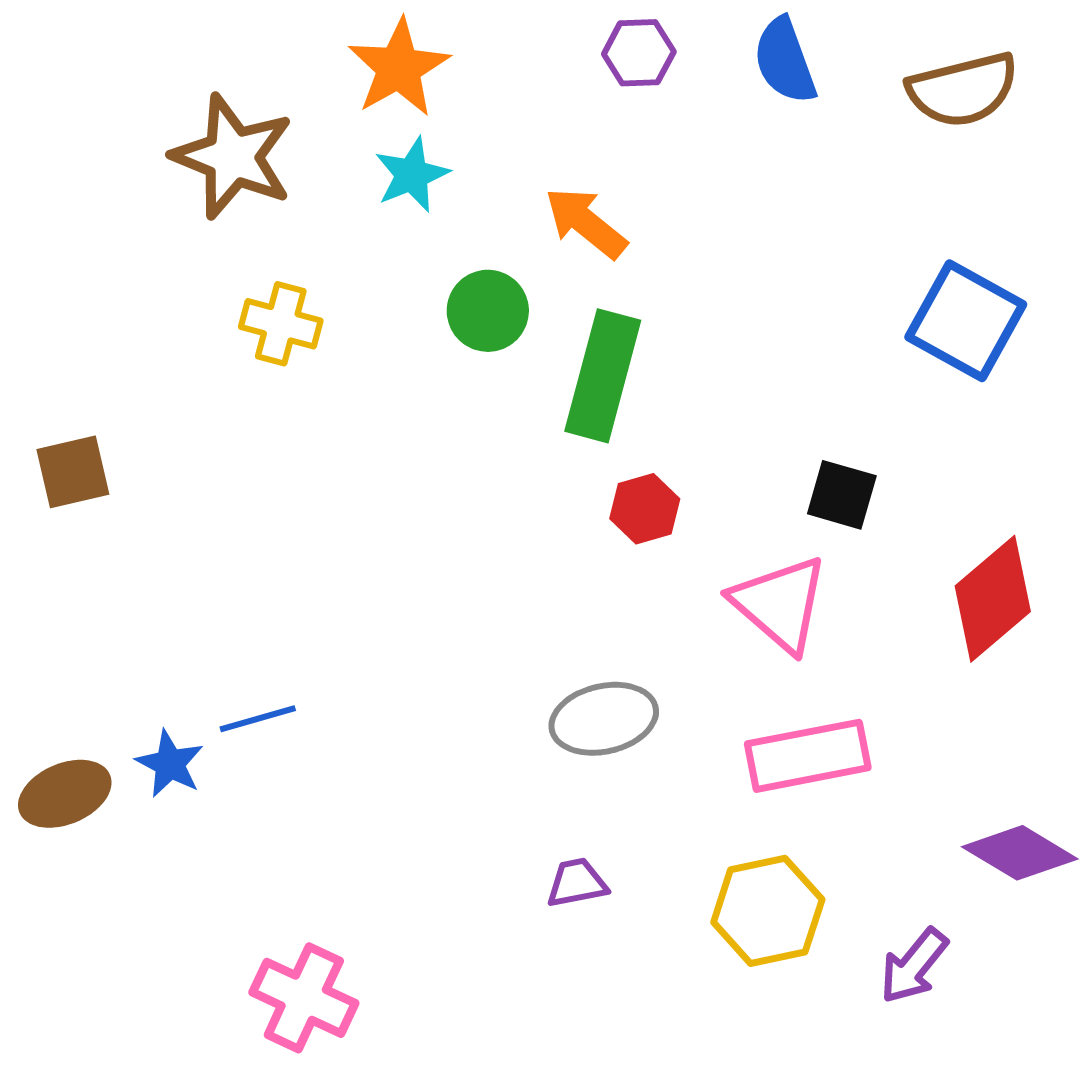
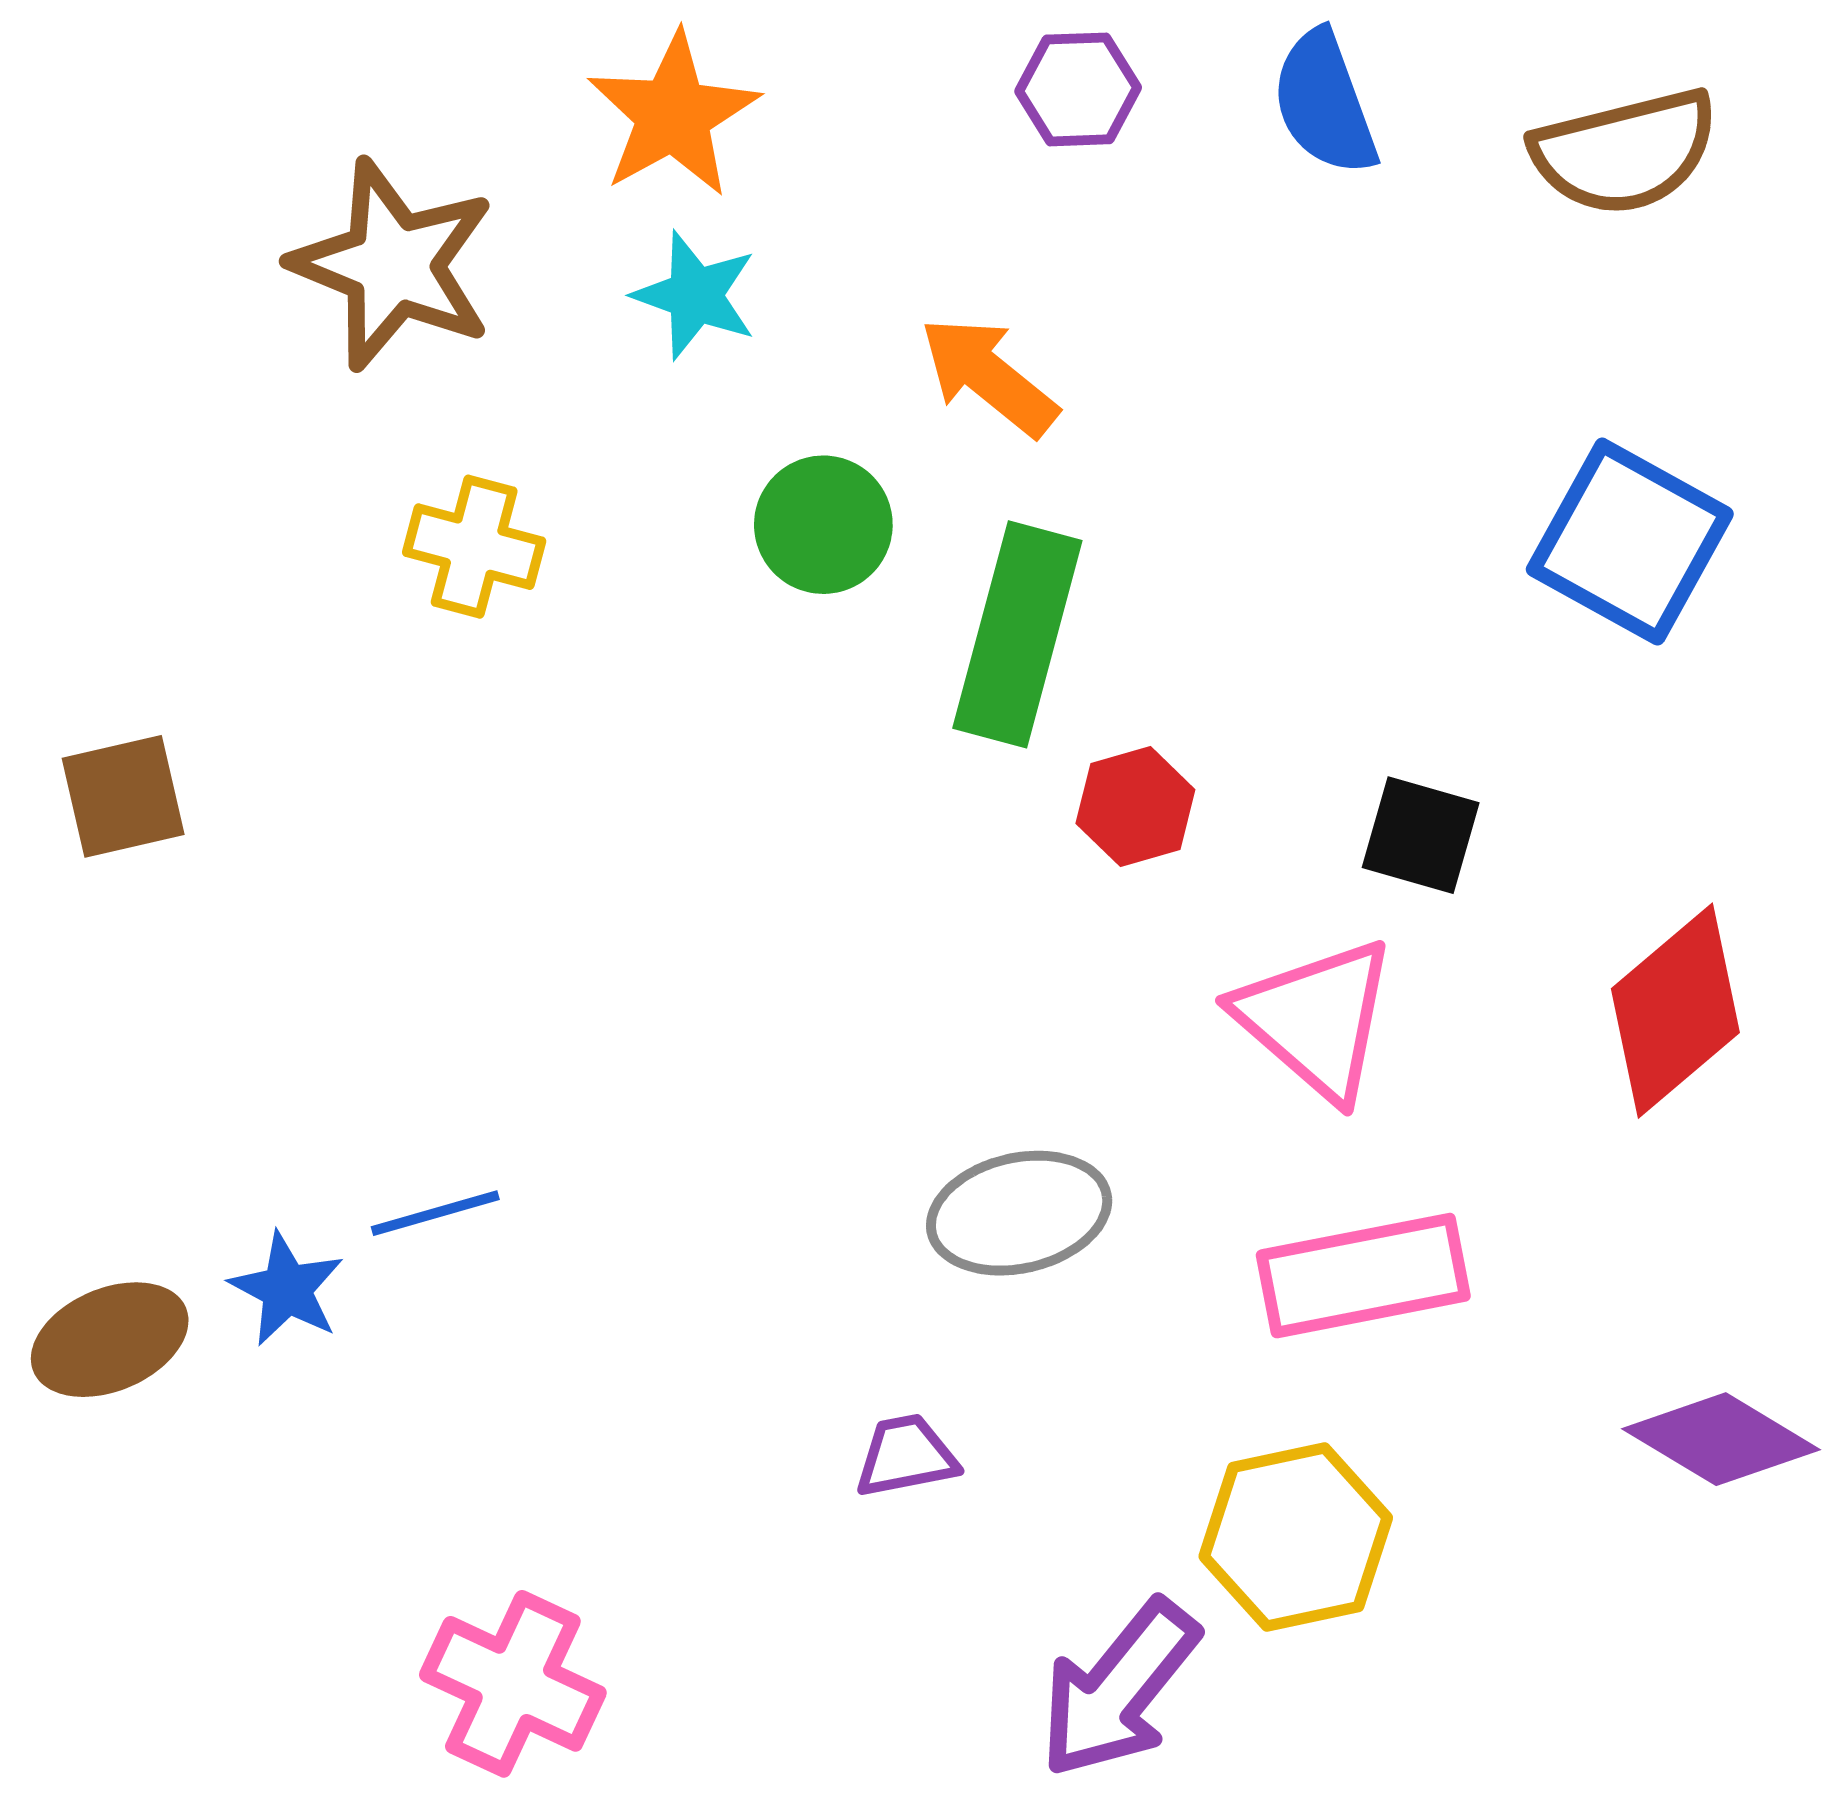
cyan star: (412, 175) -> (695, 295), turned -30
red hexagon: (645, 509) -> (1135, 806), moved
purple trapezoid: (577, 883) -> (906, 1456), moved
purple arrow: (914, 966) -> (1119, 1689), moved, size x1.4

